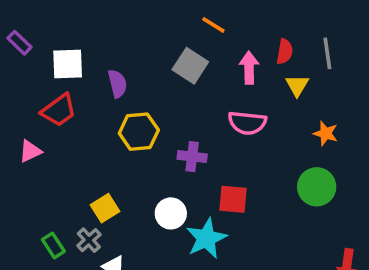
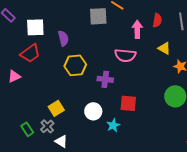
gray square: (190, 66) -> (98, 16), moved, turned -36
yellow triangle: (297, 85) -> (164, 48), moved, turned -32
pink semicircle: (247, 123) -> (125, 55), moved
cyan star: (206, 238) -> (113, 125), size x0.6

